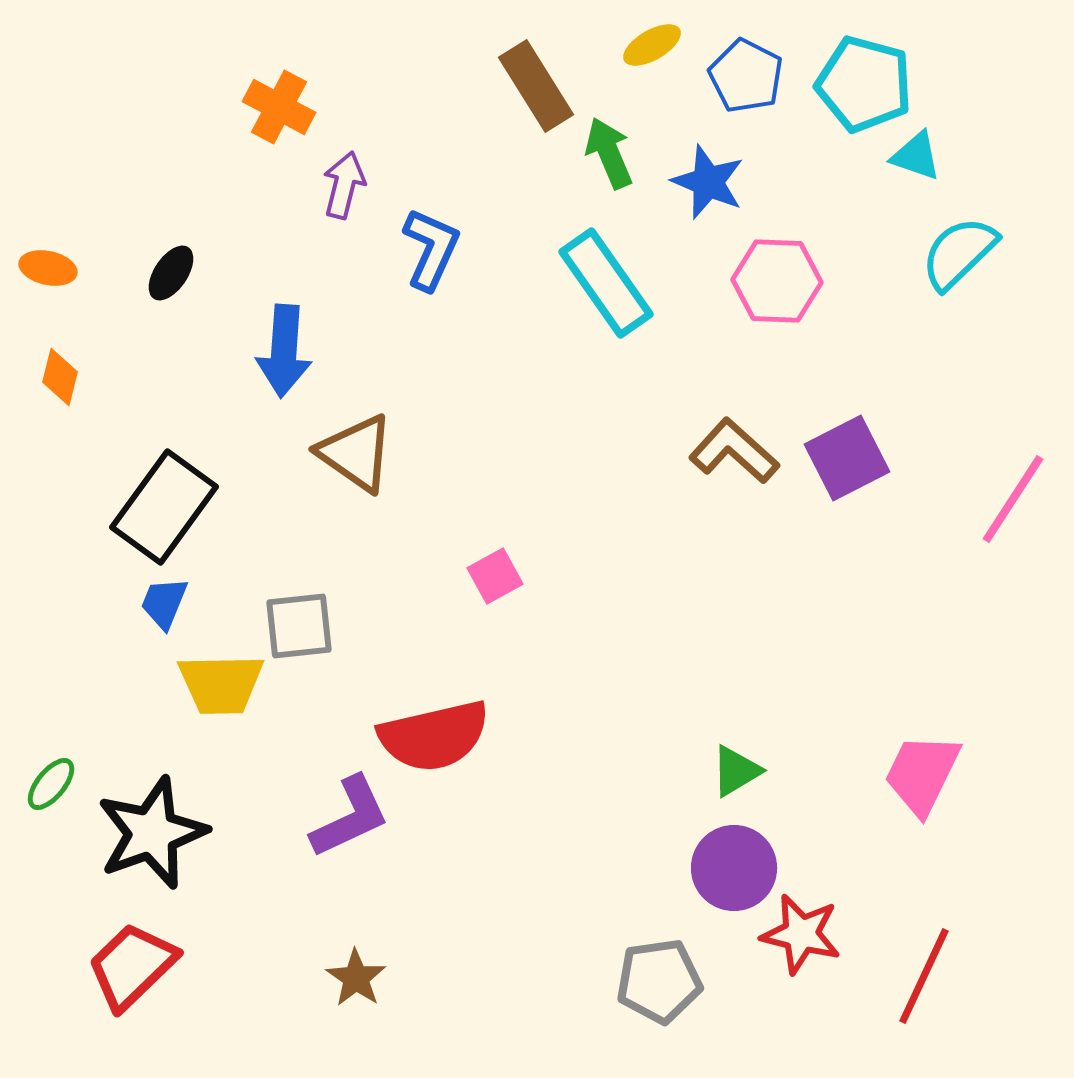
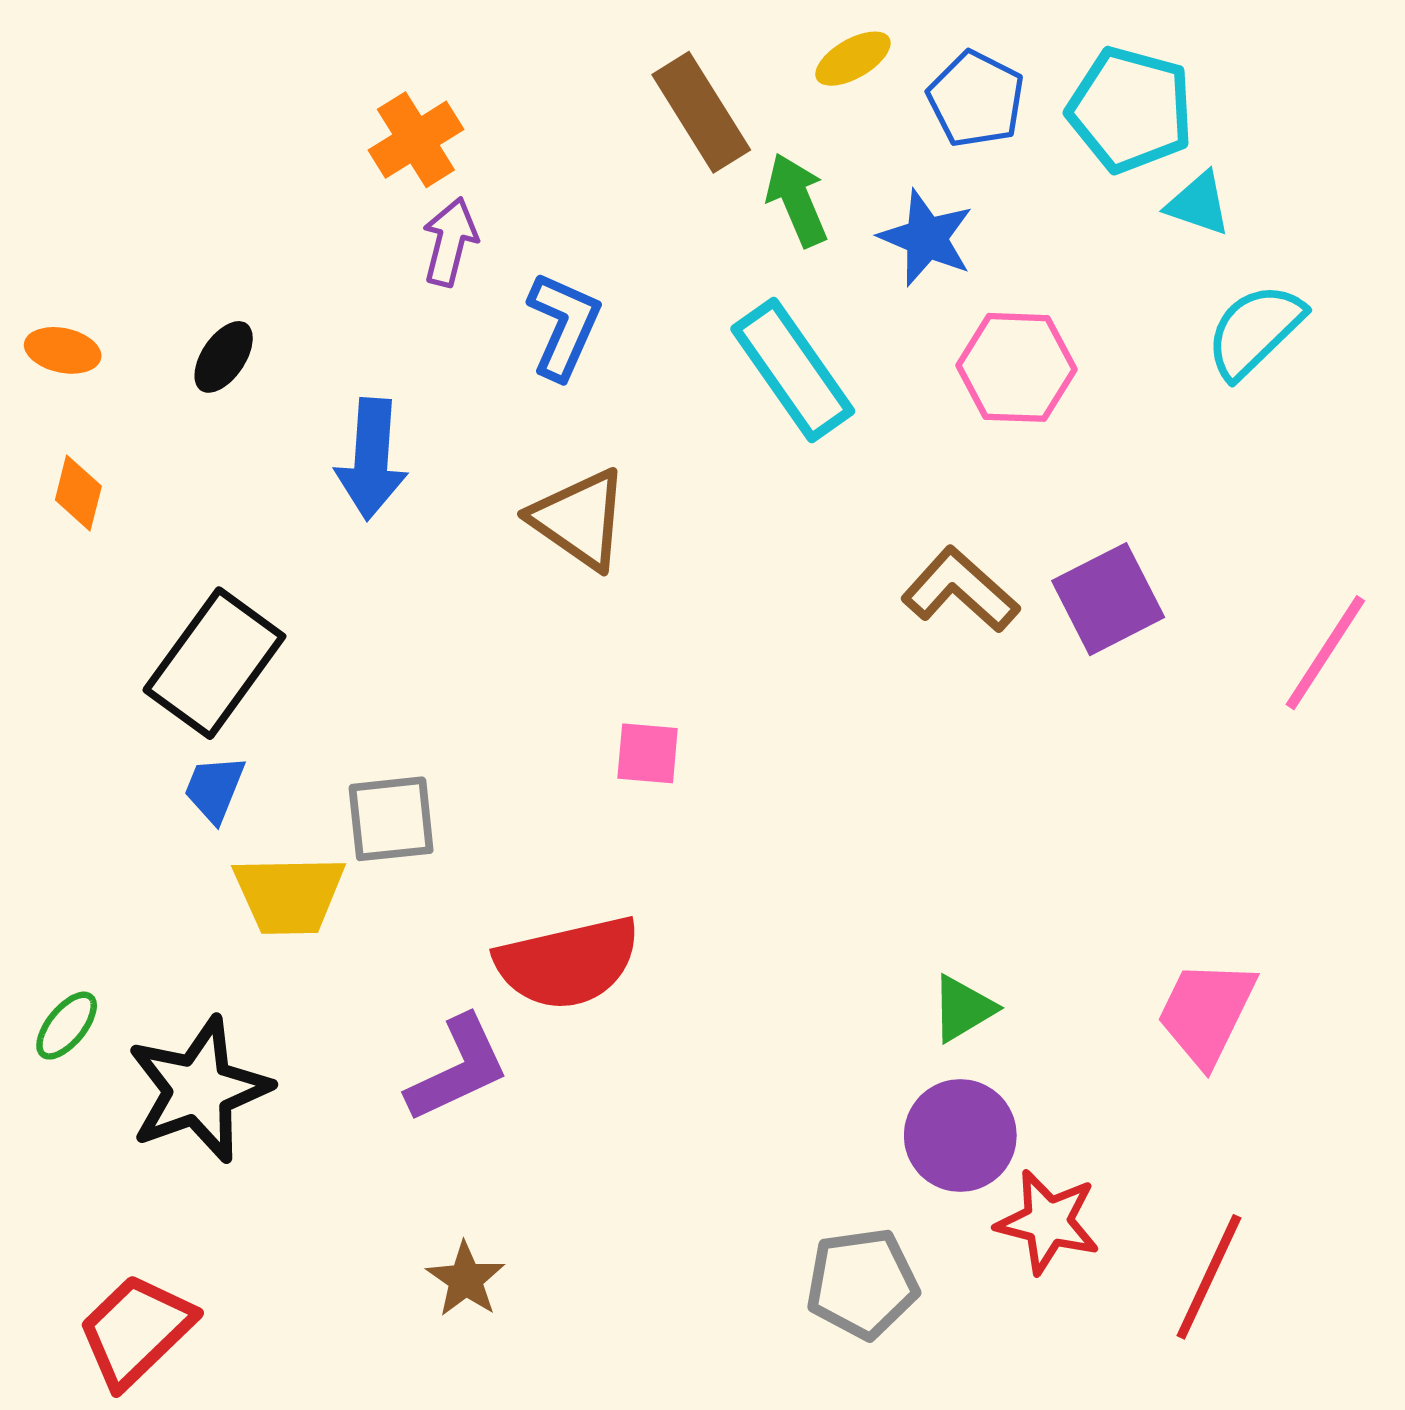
orange cross: (279, 107) -> (416, 140), moved, turned 30
brown triangle: (356, 453) -> (580, 519), moved
pink square: (495, 576) -> (648, 753), turned 34
red trapezoid: (132, 966) -> (136, 1330), moved

